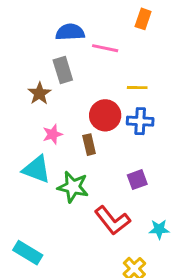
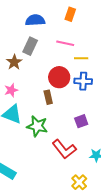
orange rectangle: (143, 19) -> (70, 14), moved
pink line: (105, 48) -> (65, 43), moved
gray rectangle: (63, 70) -> (30, 46), turned 42
pink star: (53, 134) -> (11, 90), moved

